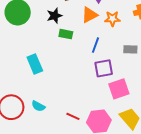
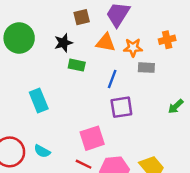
orange triangle: (90, 15) -> (106, 43), turned 36
gray rectangle: (130, 49) -> (146, 68), moved
pink square: (119, 89) -> (92, 138), moved

